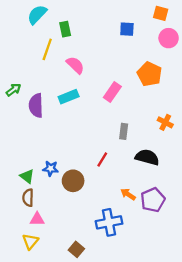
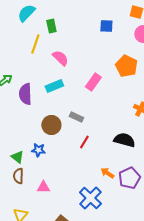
gray rectangle: (124, 131) -> (76, 117), moved, turned -72
brown circle: (73, 181) -> (51, 125), moved
pink triangle: (37, 219) -> (43, 187), moved
blue cross: (109, 222) -> (90, 198), turned -35

